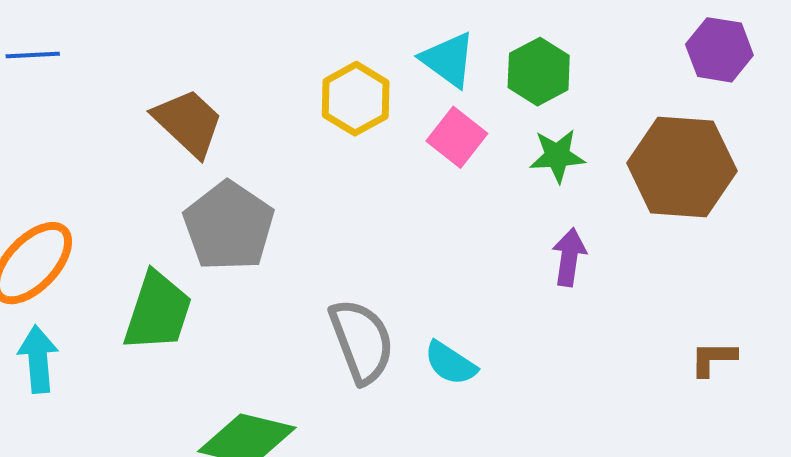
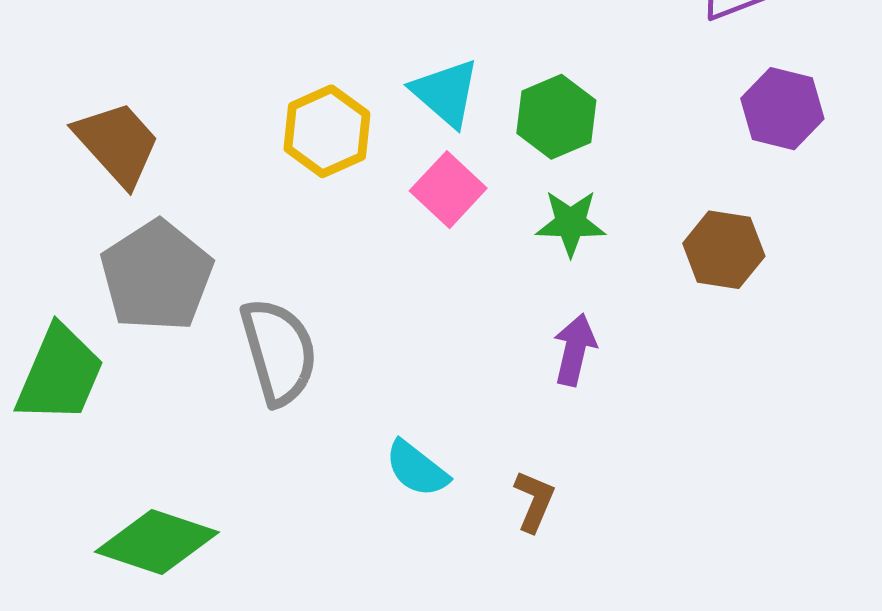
brown hexagon: (682, 167) -> (724, 250), size x0.6
gray semicircle: (362, 341) -> (279, 352), moved
brown L-shape: (713, 359) -> (534, 501), moved, turned 108

